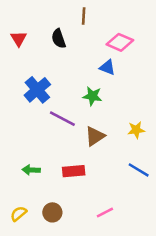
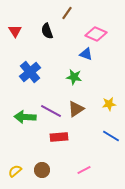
brown line: (84, 16) -> (67, 13), turned 32
purple line: (62, 119) -> (51, 111), moved
green arrow: (31, 170) -> (25, 117), moved, size x1.5

